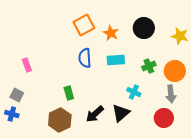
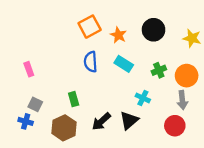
cyan rectangle: (116, 60) -> (124, 64), turned 36
gray square: (17, 95) -> (35, 104), moved
blue cross: (12, 114) -> (26, 121), moved

